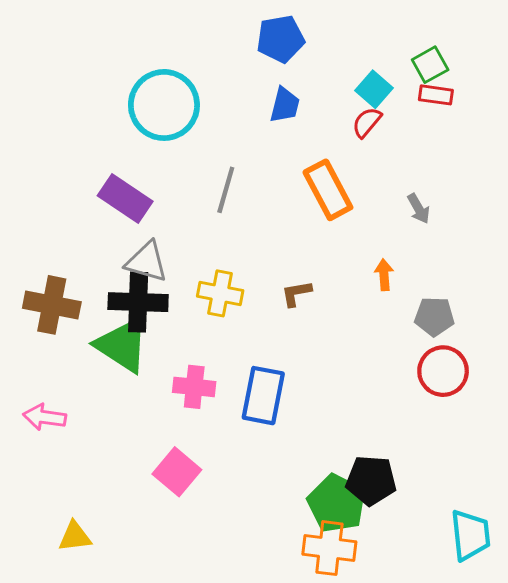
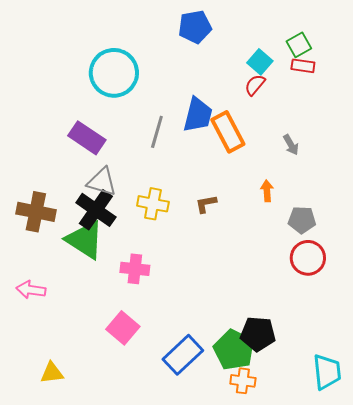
blue trapezoid: (285, 105) -> (198, 115), moved, size x1.4
black cross: (138, 302) -> (96, 210), turned 33
blue rectangle: (263, 396) -> (183, 355), moved, turned 36
orange cross: (329, 548) -> (243, 381), moved, size x0.7

